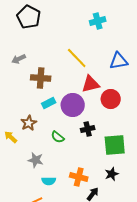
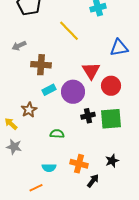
yellow line: (77, 58) -> (69, 31), moved
red triangle: (91, 84) -> (91, 71), turned -48
green semicircle: (58, 137) -> (57, 134), moved, turned 144
green square: (115, 145) -> (111, 119), moved
gray star: (36, 160) -> (14, 147), moved

